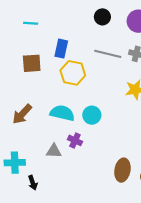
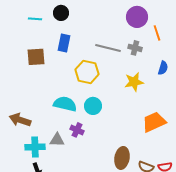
black circle: (102, 17) -> (61, 13), moved
yellow hexagon: (73, 73) -> (87, 72), moved
brown arrow: (22, 114) -> (20, 120), moved, turned 65
cyan cross: (15, 163) -> (35, 147), moved

